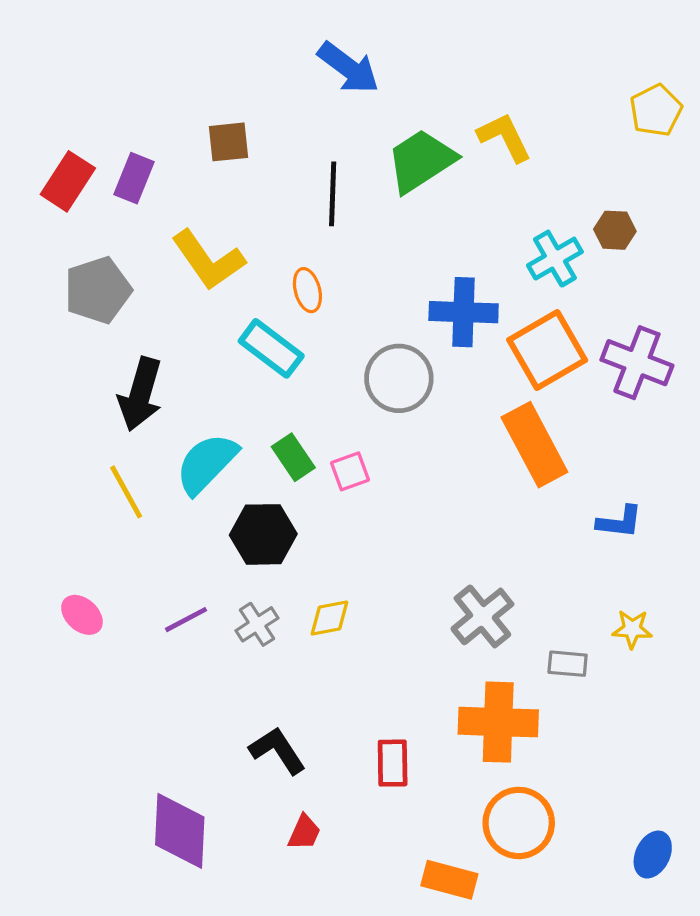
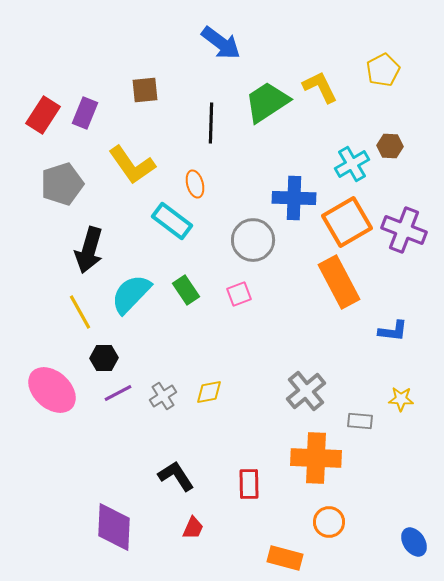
yellow pentagon: (656, 110) -> (383, 70), moved
pink square: (350, 471) -> (239, 294), moved
black hexagon: (263, 534) -> (104, 358), moved, size x0.7
pink ellipse: (82, 615) -> (52, 390), size x1.8
orange circle: (519, 823) -> (329, 522), size x0.7
blue ellipse: (653, 855) -> (414, 542), turned -60

